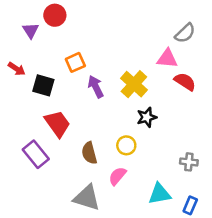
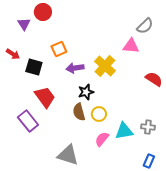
red semicircle: (185, 82) -> (154, 79), moved
purple arrow: (96, 87) -> (75, 68), turned -72
black star: (147, 117) -> (86, 92), moved
brown semicircle: (89, 153) -> (79, 112), moved
pink semicircle: (117, 176) -> (102, 139), moved
cyan triangle: (160, 194) -> (124, 131), moved

